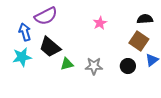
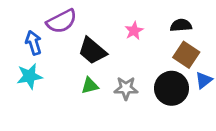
black semicircle: (145, 19) -> (181, 25), moved
black trapezoid: (50, 47) -> (92, 51), moved
black circle: (128, 66) -> (172, 88), size x1.6

